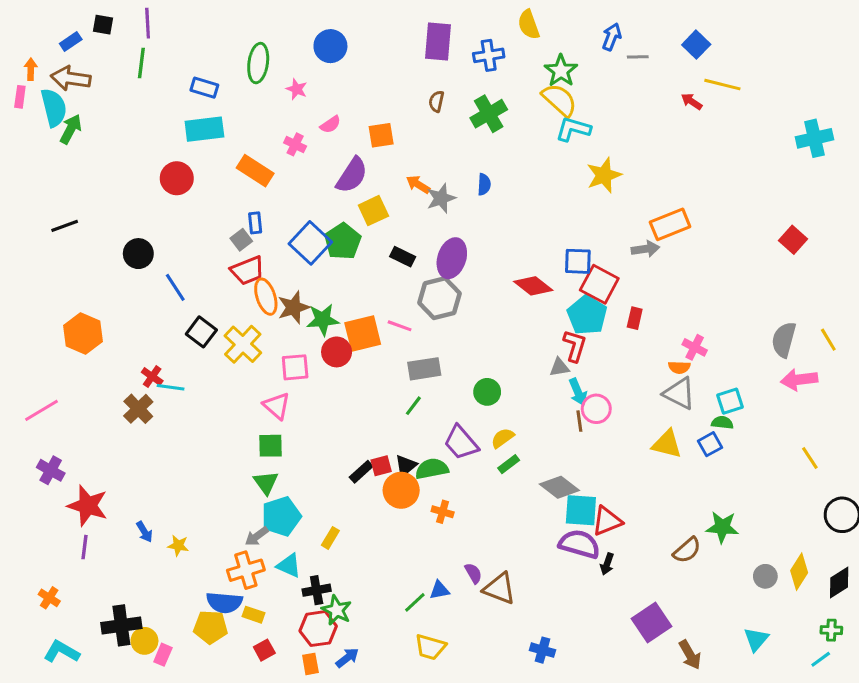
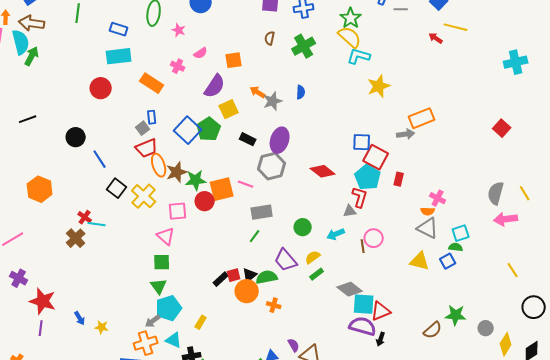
red diamond: (533, 286) -> (323, 171), moved
cyan arrow: (578, 392) -> (336, 234), moved, turned 90
gray circle: (765, 576) -> (486, 328), moved

